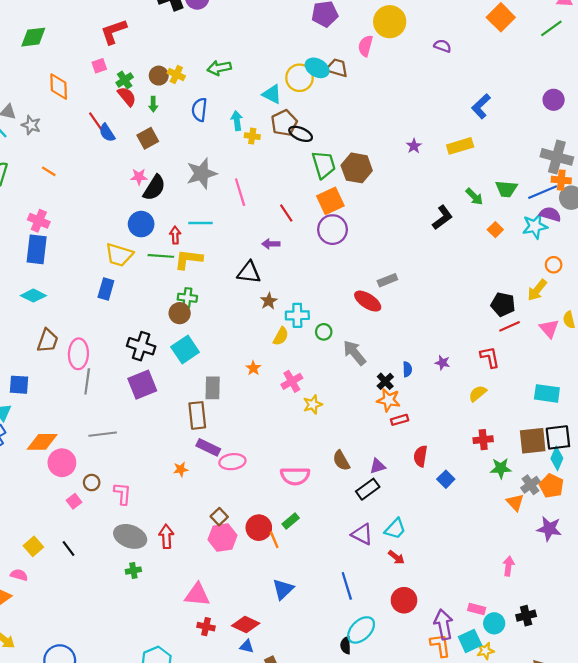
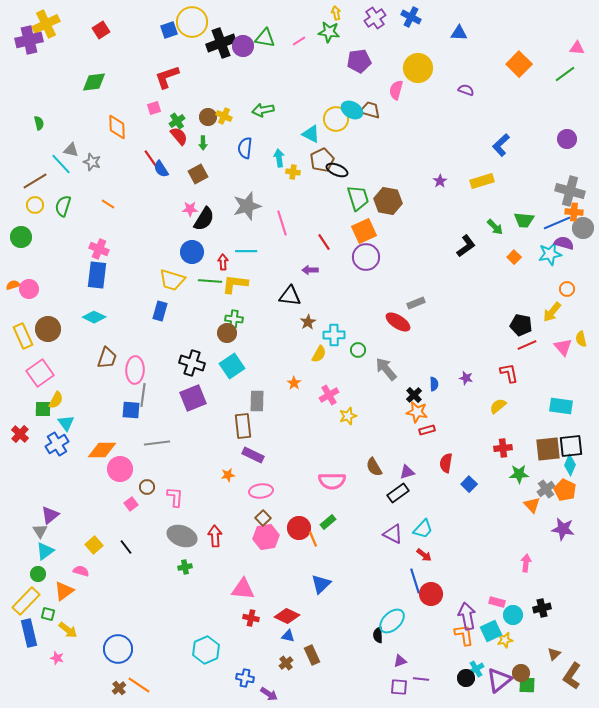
blue square: (19, 385) -> (131, 410), moved
pink ellipse: (232, 462) -> (261, 491), moved
blue line: (347, 586) -> (415, 581), moved

